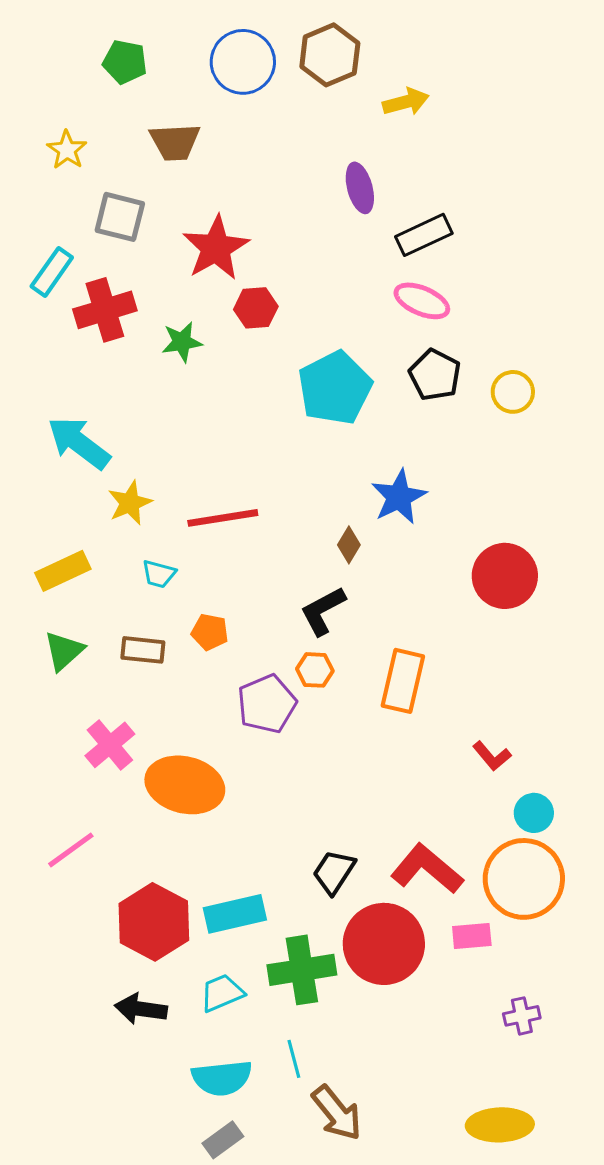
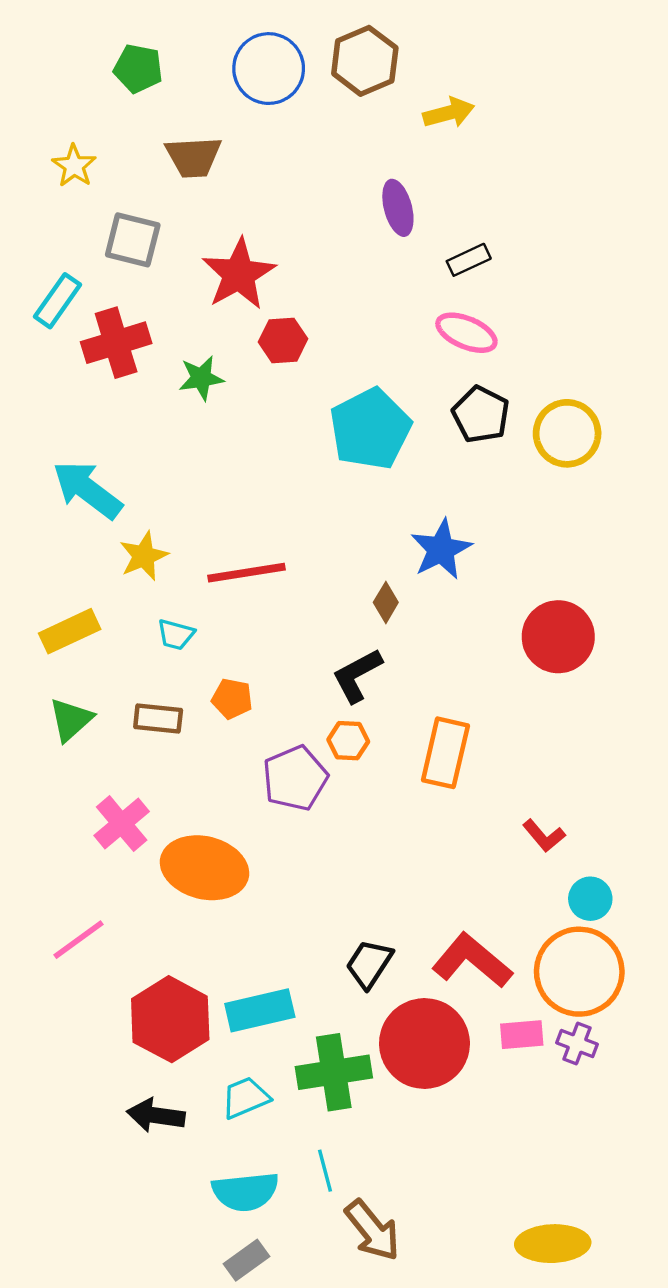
black rectangle: (424, 235) -> (469, 260), size x0.7
yellow circle: (513, 392) -> (567, 433), size x1.4
purple cross: (522, 1016) -> (577, 1044), moved, turned 33

